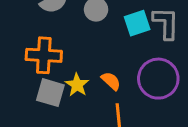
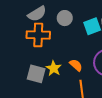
orange cross: (44, 55) -> (38, 35), moved

